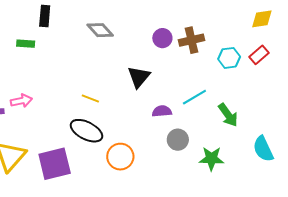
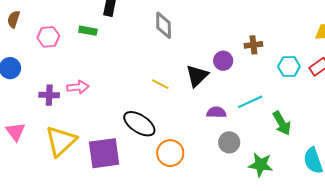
gray diamond: (100, 30) -> (164, 25), turned 36
purple circle: (162, 38) -> (223, 61), moved
brown cross: (192, 40) -> (253, 45), size x0.7
yellow line: (90, 99) -> (160, 84), moved

